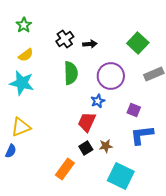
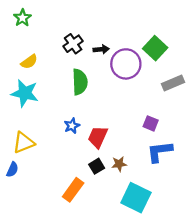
green star: (24, 25) -> (22, 18), moved
purple circle: (111, 76) -> (126, 64), moved
blue star: (98, 101) -> (72, 126), moved

